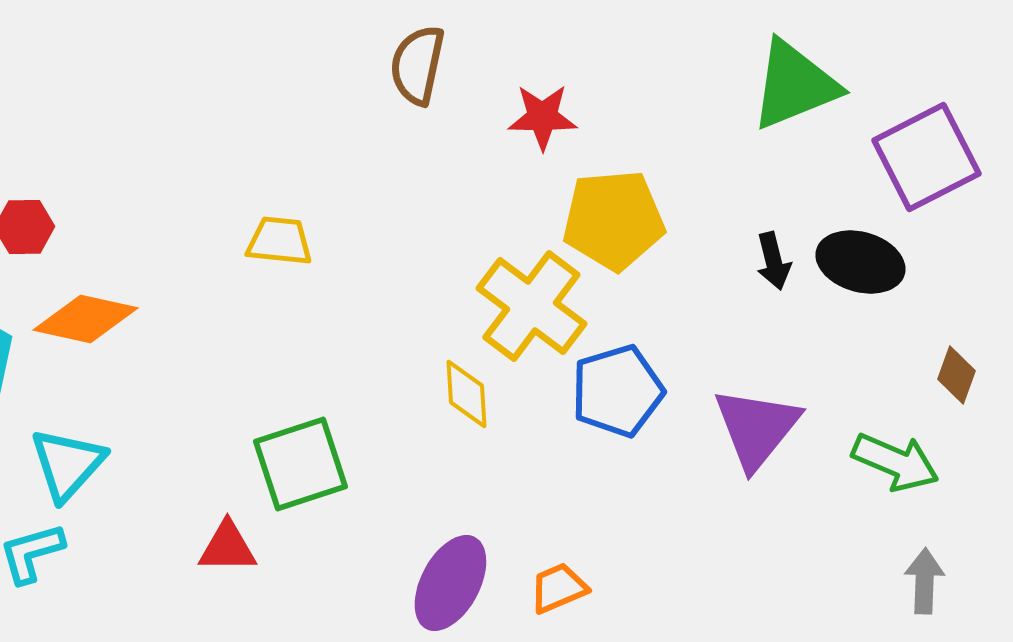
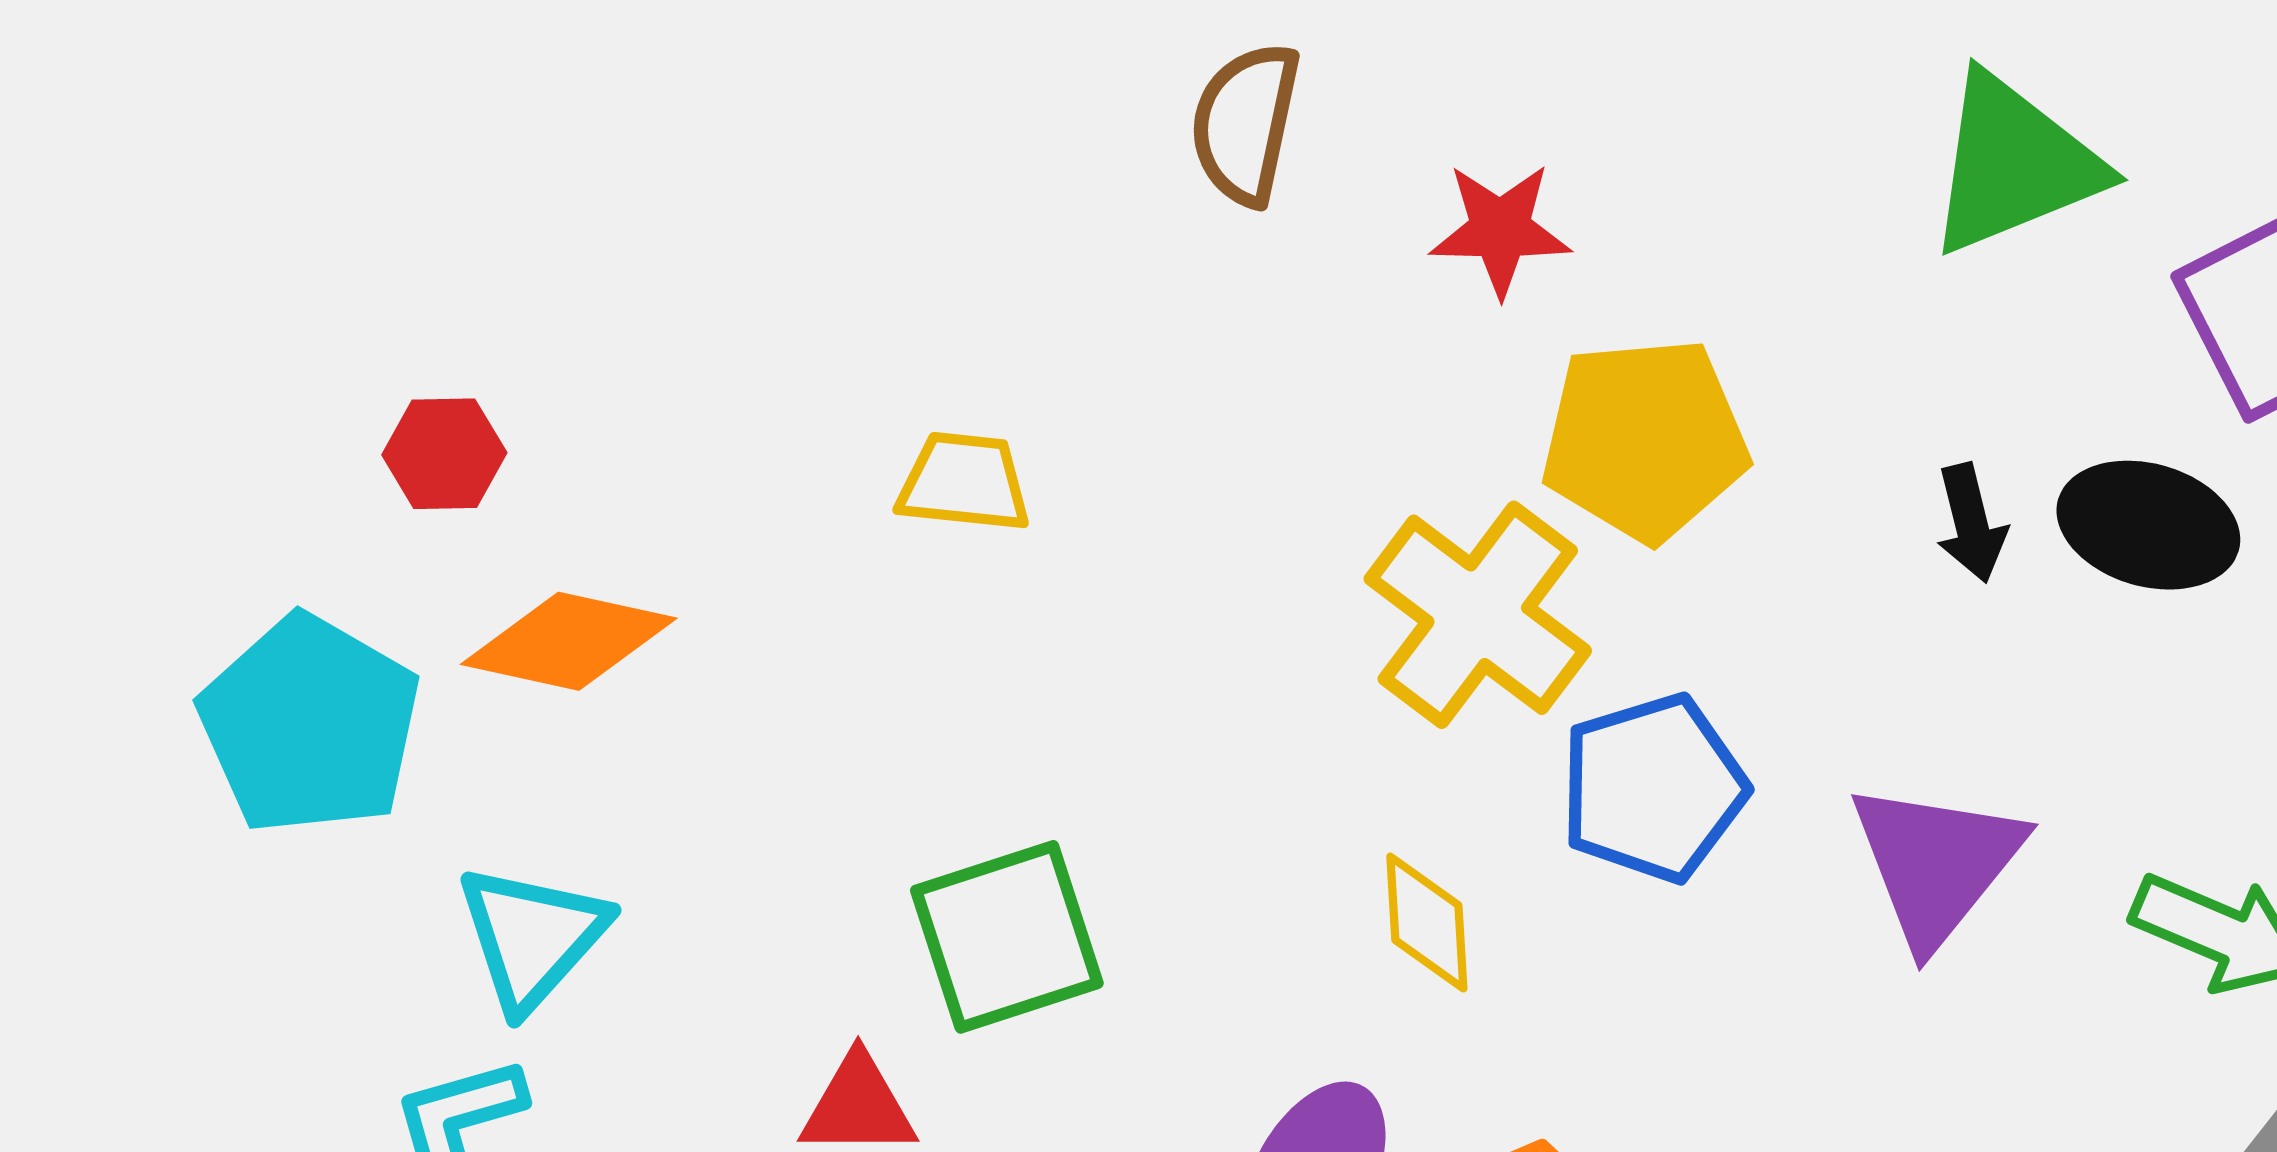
yellow diamond: (466, 394) -> (1427, 923), moved

